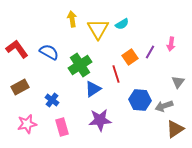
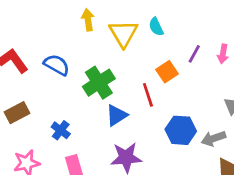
cyan semicircle: (122, 24) -> (156, 27), turned 96
purple line: (150, 52) -> (194, 54), moved

